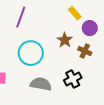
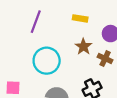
yellow rectangle: (75, 13) -> (80, 18), moved, turned -40

